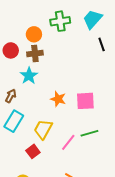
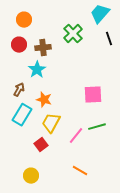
green cross: (60, 21) -> (73, 34), moved, turned -36
orange circle: (34, 34) -> (24, 20), moved
orange star: (58, 99) -> (44, 100), moved

